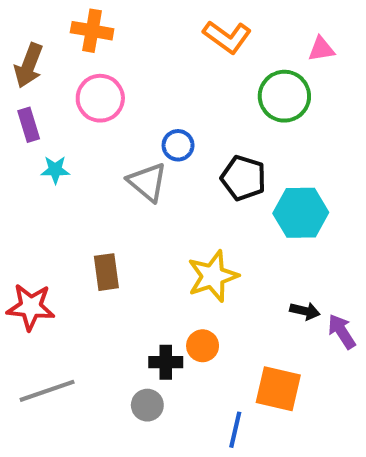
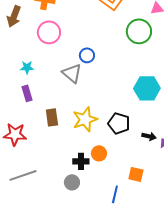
purple rectangle: (29, 125) -> (27, 93), moved
black pentagon: (243, 178) -> (119, 123), moved
yellow star: (213, 276) -> (85, 119), moved
orange square: (278, 389) -> (136, 174), size x0.7

